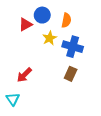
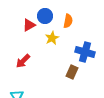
blue cross: (73, 47) -> (85, 52), moved
red arrow: (24, 75) -> (23, 61), moved

